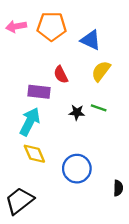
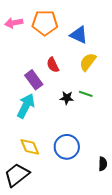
purple rectangle: (39, 92) -> (34, 80), turned 48
yellow diamond: (34, 154) -> (30, 147), moved

